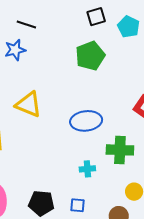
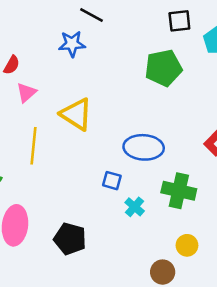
cyan cross: (87, 169) -> (135, 207), turned 35
blue square: (77, 205) -> (112, 181), moved

